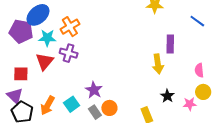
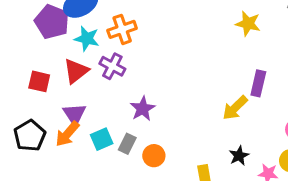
yellow arrow: (158, 64) -> (235, 108), turned 42
purple star: (94, 90) -> (143, 109), moved
purple triangle: (15, 96) -> (74, 114), moved
gray rectangle: (95, 112) -> (127, 144), moved, turned 48

